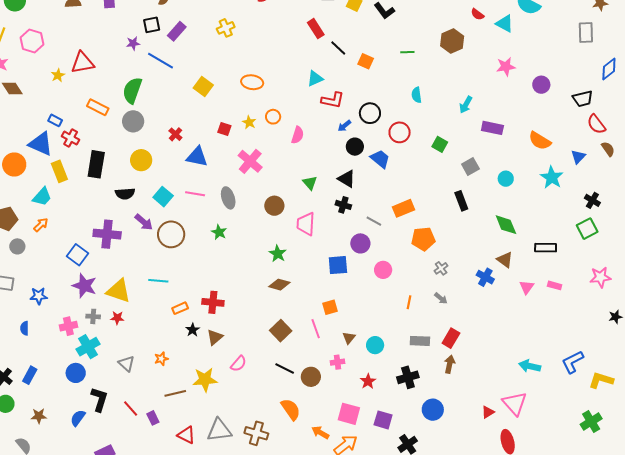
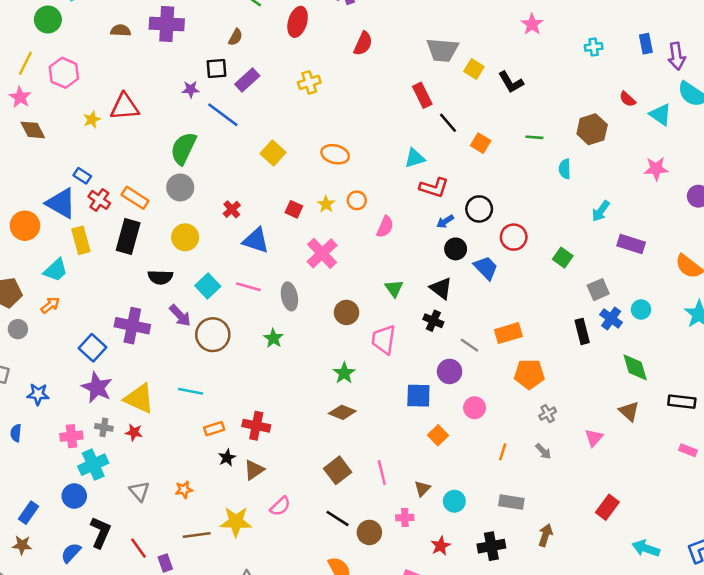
cyan semicircle: (417, 95) -> (565, 169), moved
orange rectangle: (98, 107) -> (135, 198), moved
blue cross: (485, 277) -> (611, 319), moved
pink triangle: (527, 287) -> (594, 438), moved
orange square: (330, 307) -> (438, 435), moved, turned -35
red rectangle: (451, 338) -> (607, 507), moved
blue rectangle: (30, 375) -> (29, 513), moved

